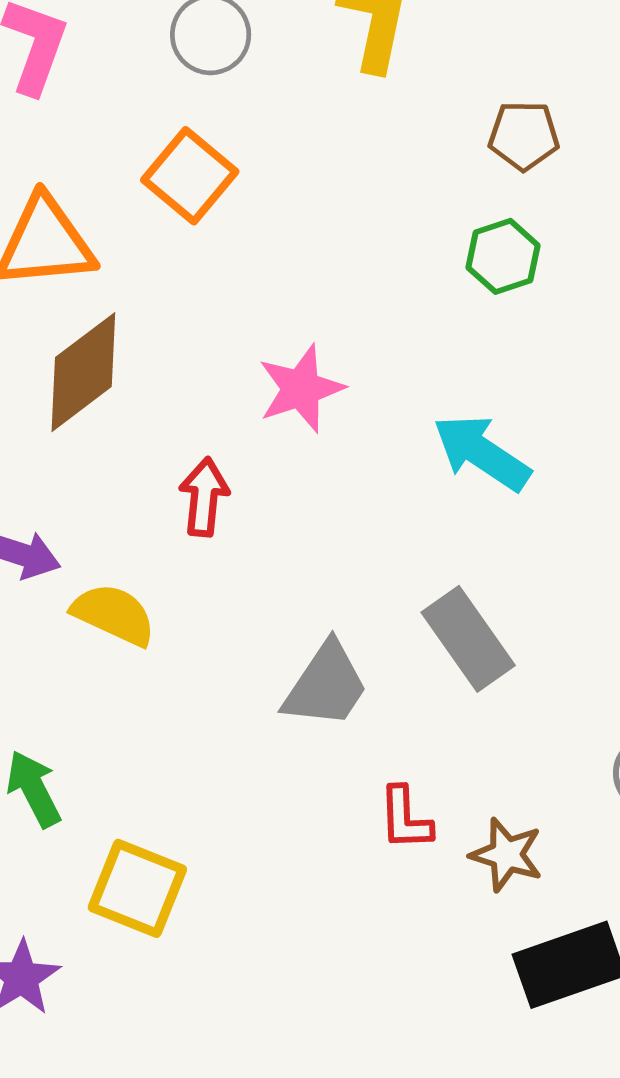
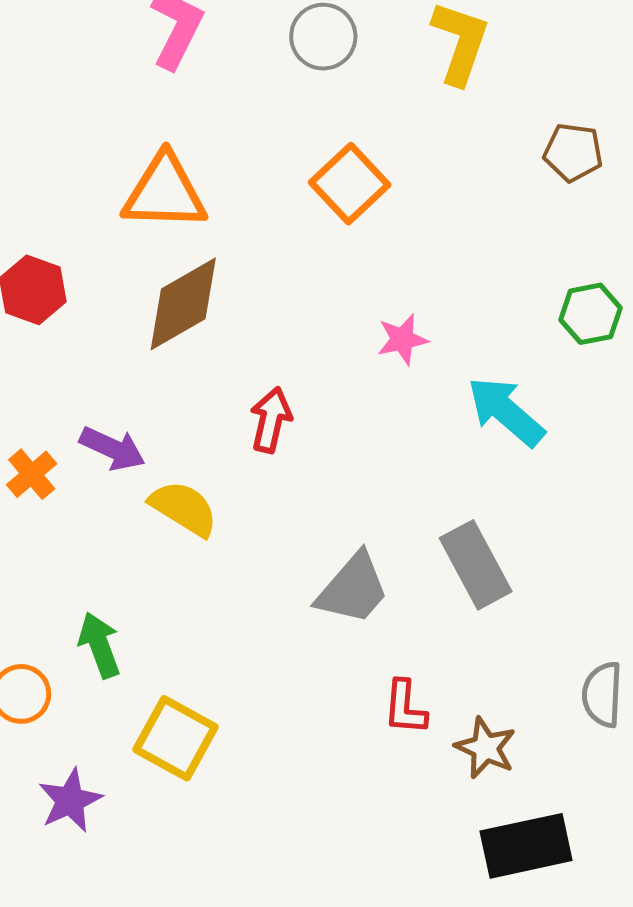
orange square: (190, 176) -> (350, 184), moved
green hexagon: (503, 256) -> (590, 314), moved
pink star: (301, 389) -> (402, 339), moved, size x0.7

